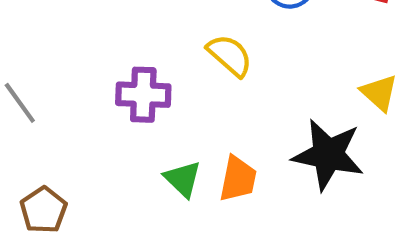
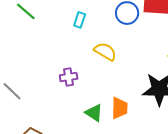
purple cross: (143, 95) -> (69, 77), size x0.7

